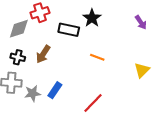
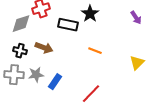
brown arrow: (43, 54) -> (44, 48), turned -102
gray star: (33, 93) -> (36, 75), moved

